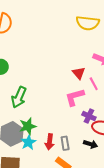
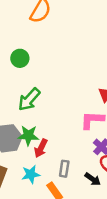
cyan star: (28, 142) -> (31, 174), moved
red arrow: (50, 142) -> (41, 148), moved

